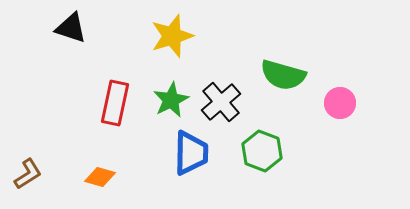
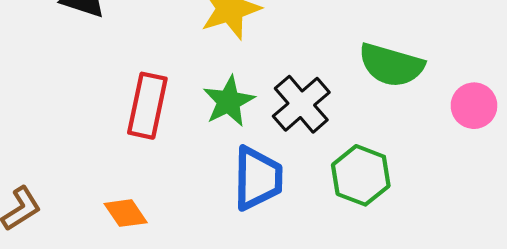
orange diamond: (100, 177) -> (126, 213), turned 40

